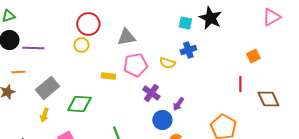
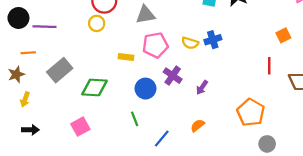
blue cross: (188, 50) -> (213, 40), moved
yellow arrow: (44, 115) -> (25, 99), moved
blue circle: (162, 120) -> (145, 89), moved

